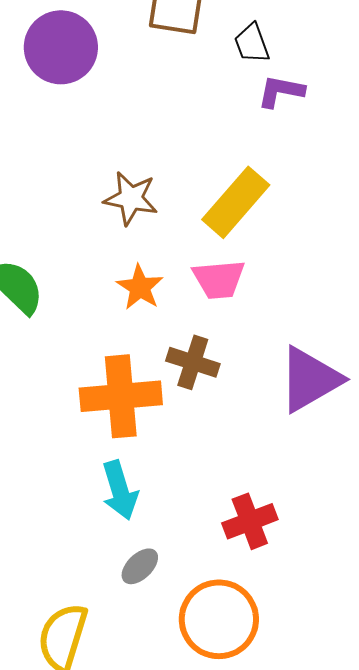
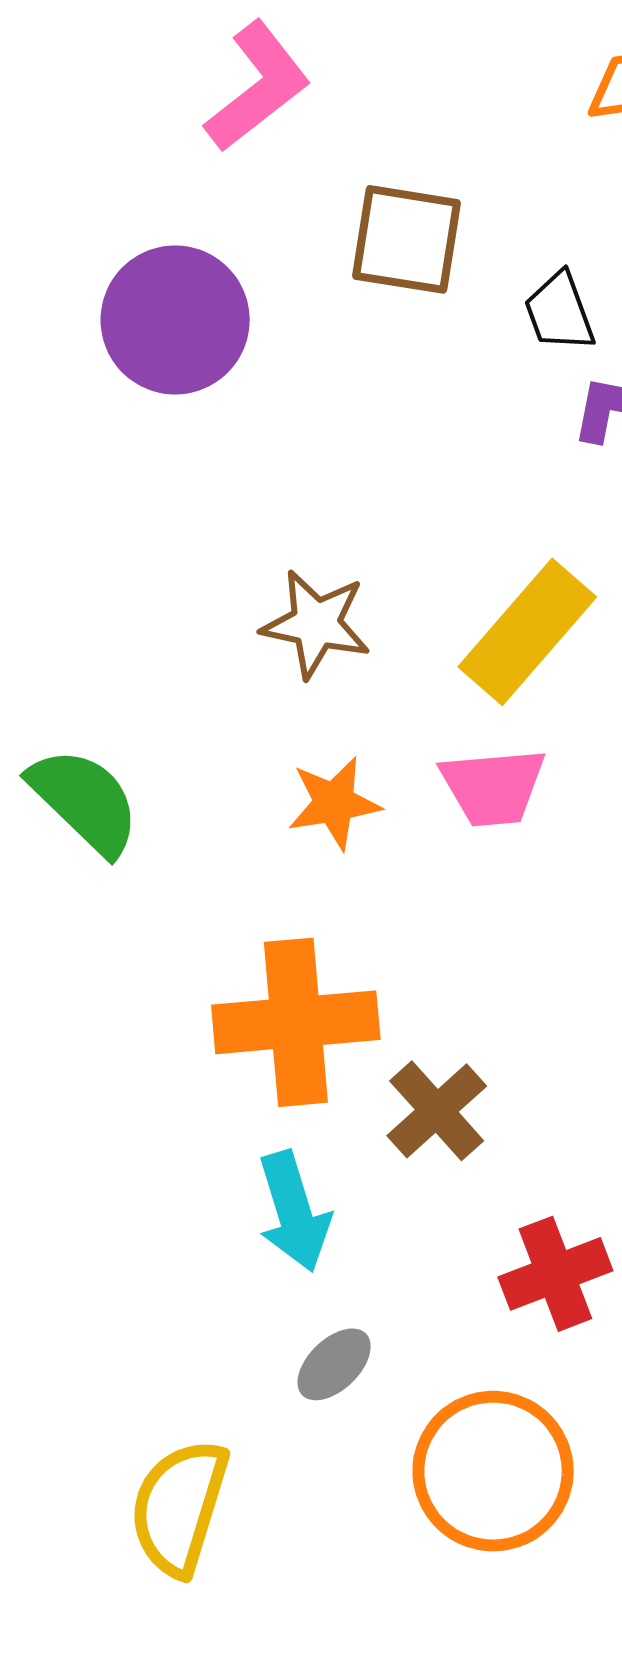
orange star: (140, 287) -> (334, 803), turned 30
brown cross: (193, 362) -> (437, 1111), moved, turned 30

